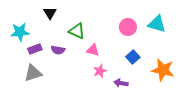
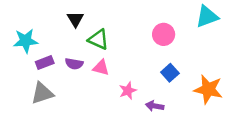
black triangle: (50, 13) -> (75, 19), moved
cyan triangle: (157, 24) -> (207, 16), moved, turned -36
pink triangle: (93, 50) -> (101, 68), moved

